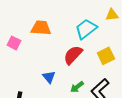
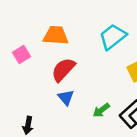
pink square: (14, 43) -> (22, 54), turned 32
red semicircle: (73, 55) -> (63, 70), moved

